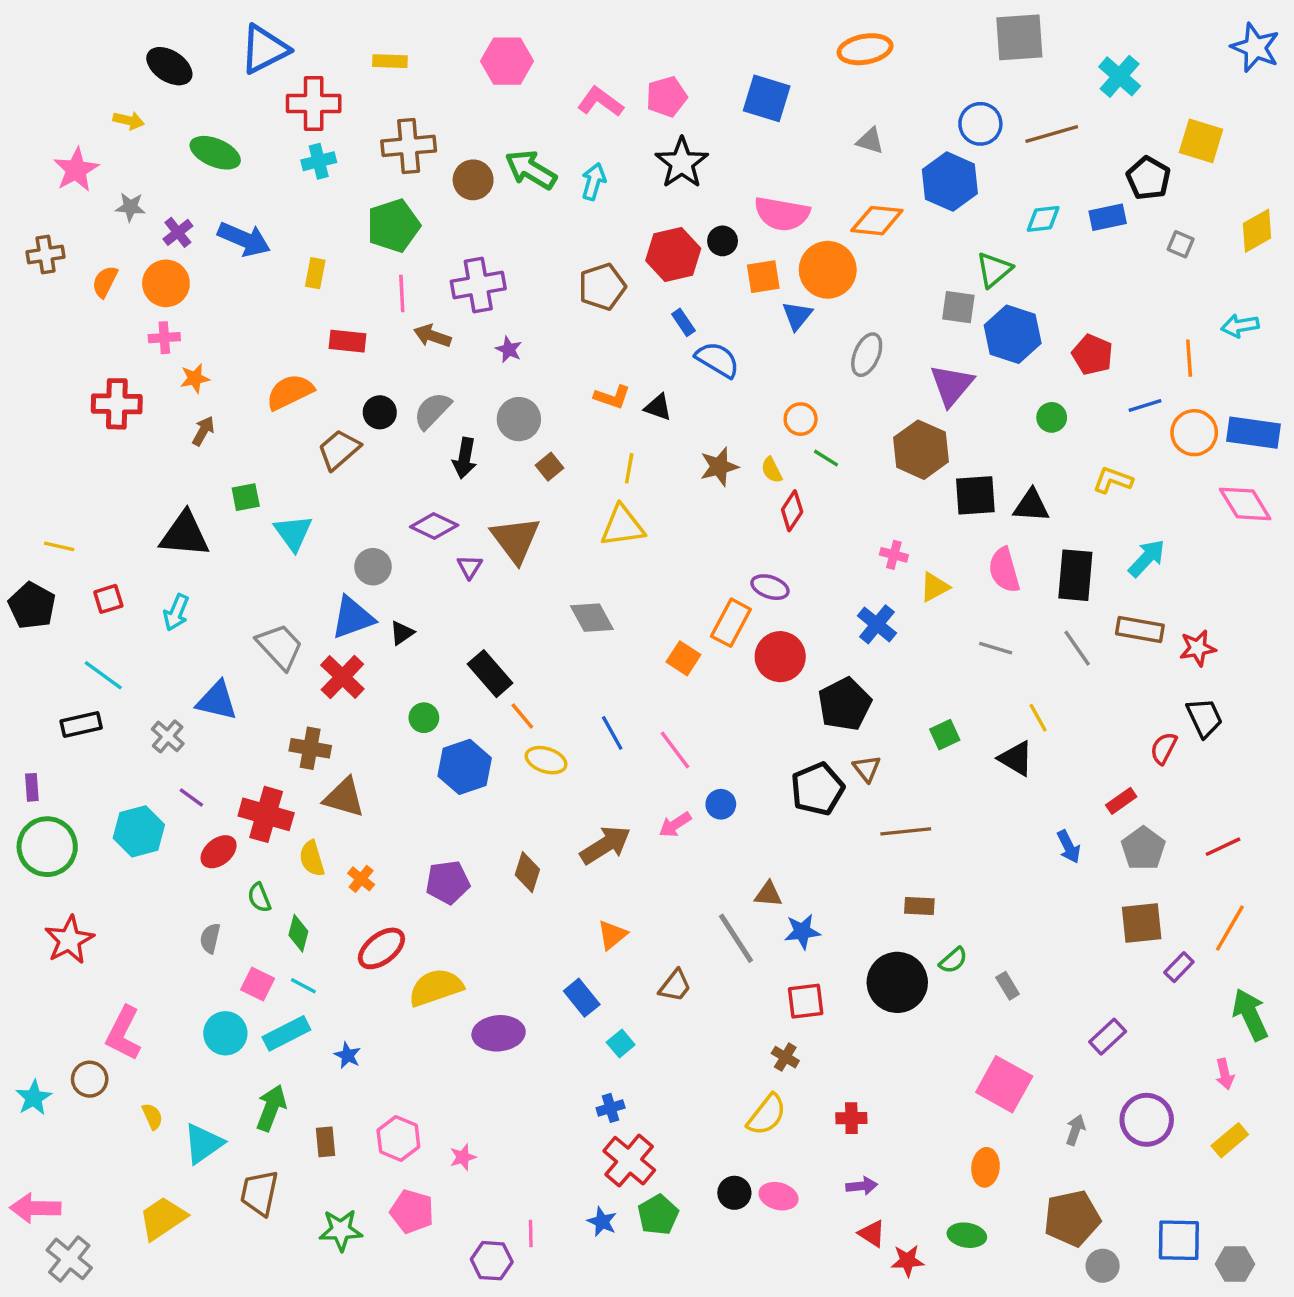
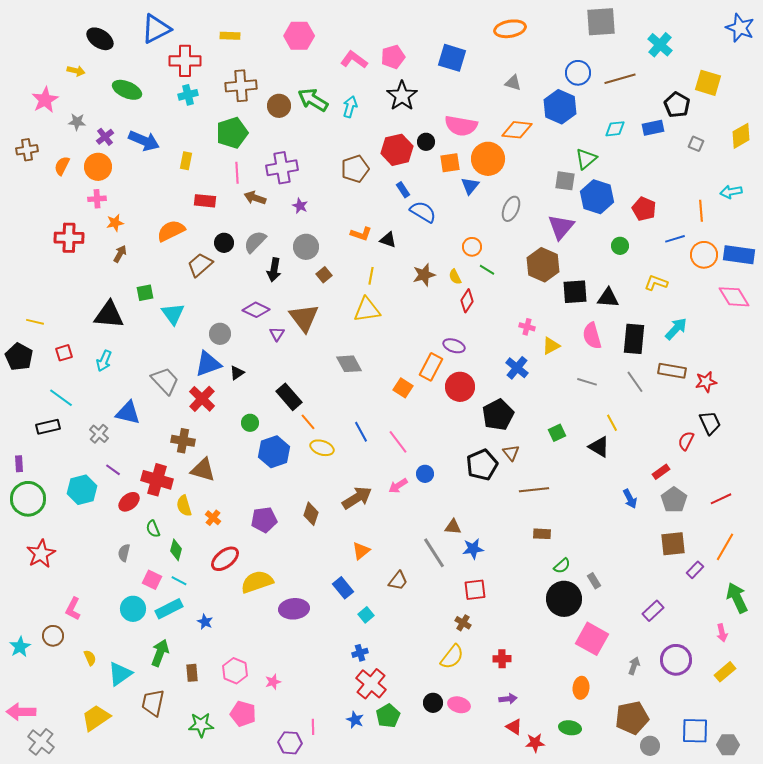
black circle: (897, 982) -> (564, 599), moved
pink L-shape: (124, 1033) -> (73, 609), size x0.7

